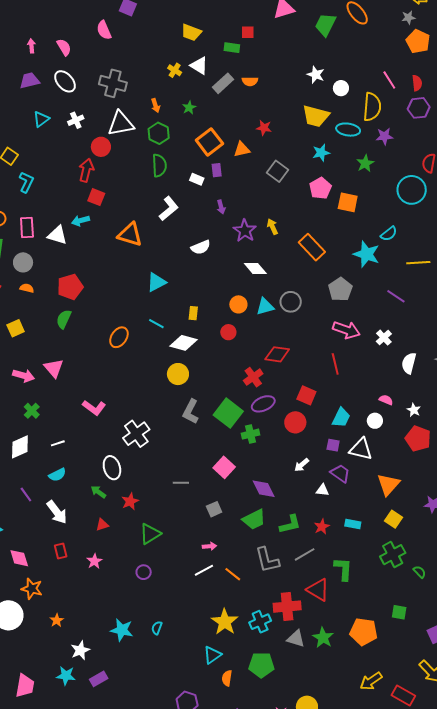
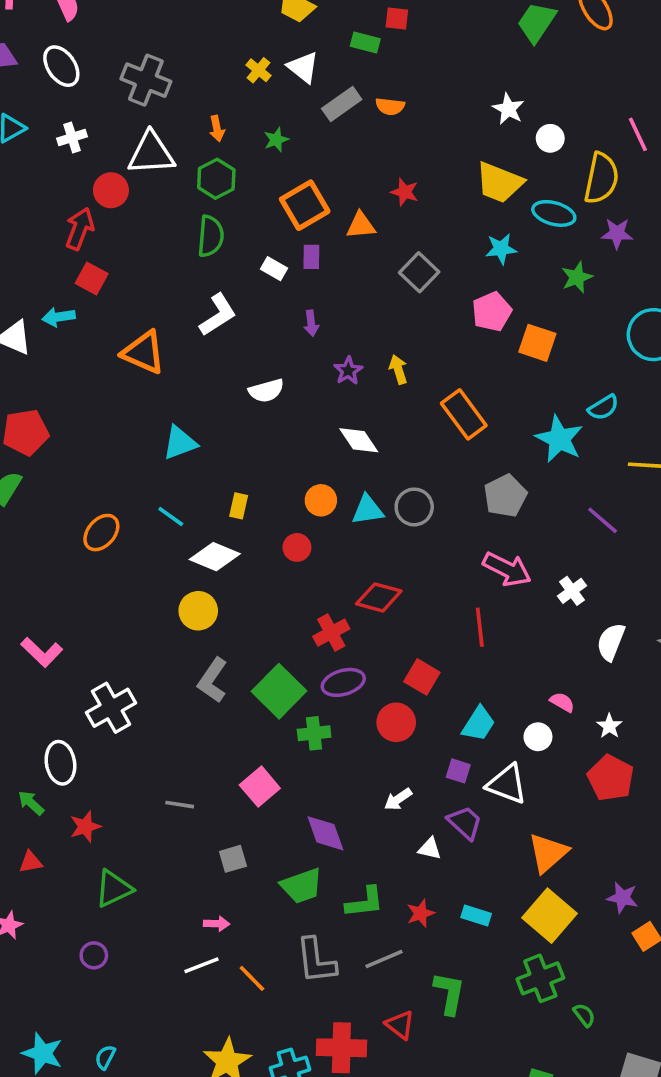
purple star: (245, 231) -> (348, 371), size x0.7
yellow square: (393, 519) -> (550, 916), size x1.6
red triangle: (318, 590) -> (400, 1025), size x0.7

